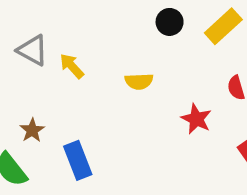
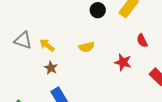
brown star: (32, 130) -> (51, 68), moved

